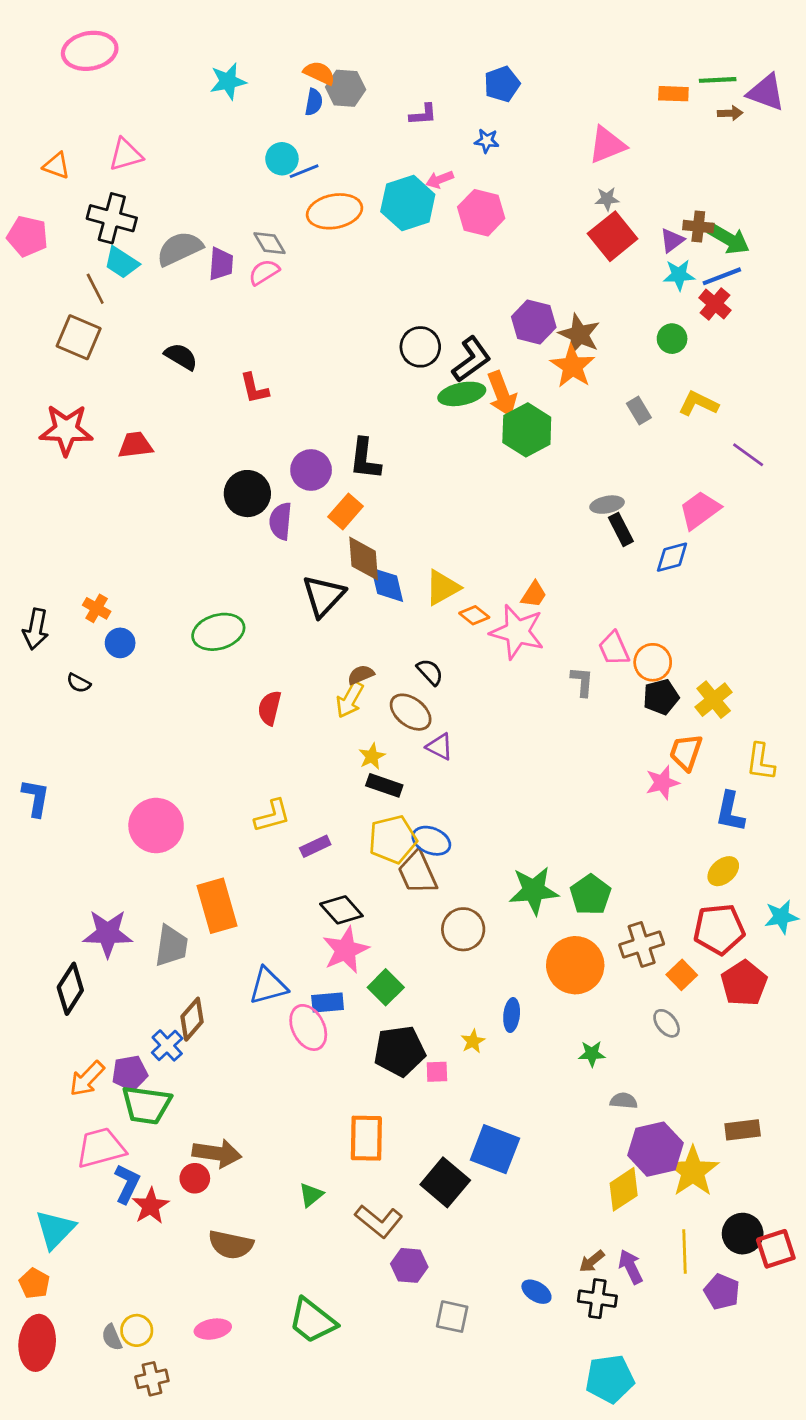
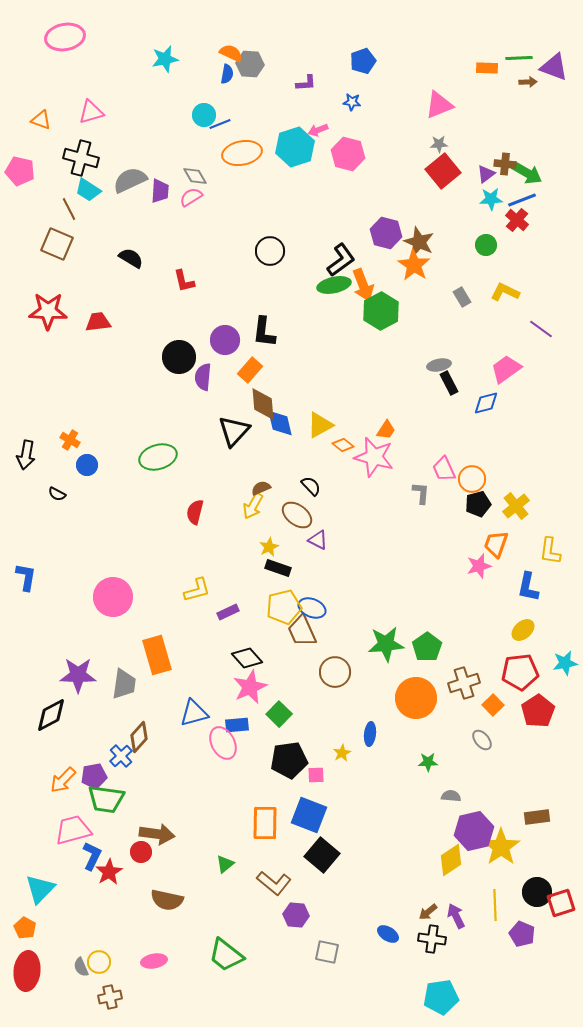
black circle: (420, 347) -> (270, 251), moved
black diamond: (70, 989) -> (51, 715), turned 30
blue square: (495, 1149) -> (309, 815), moved

